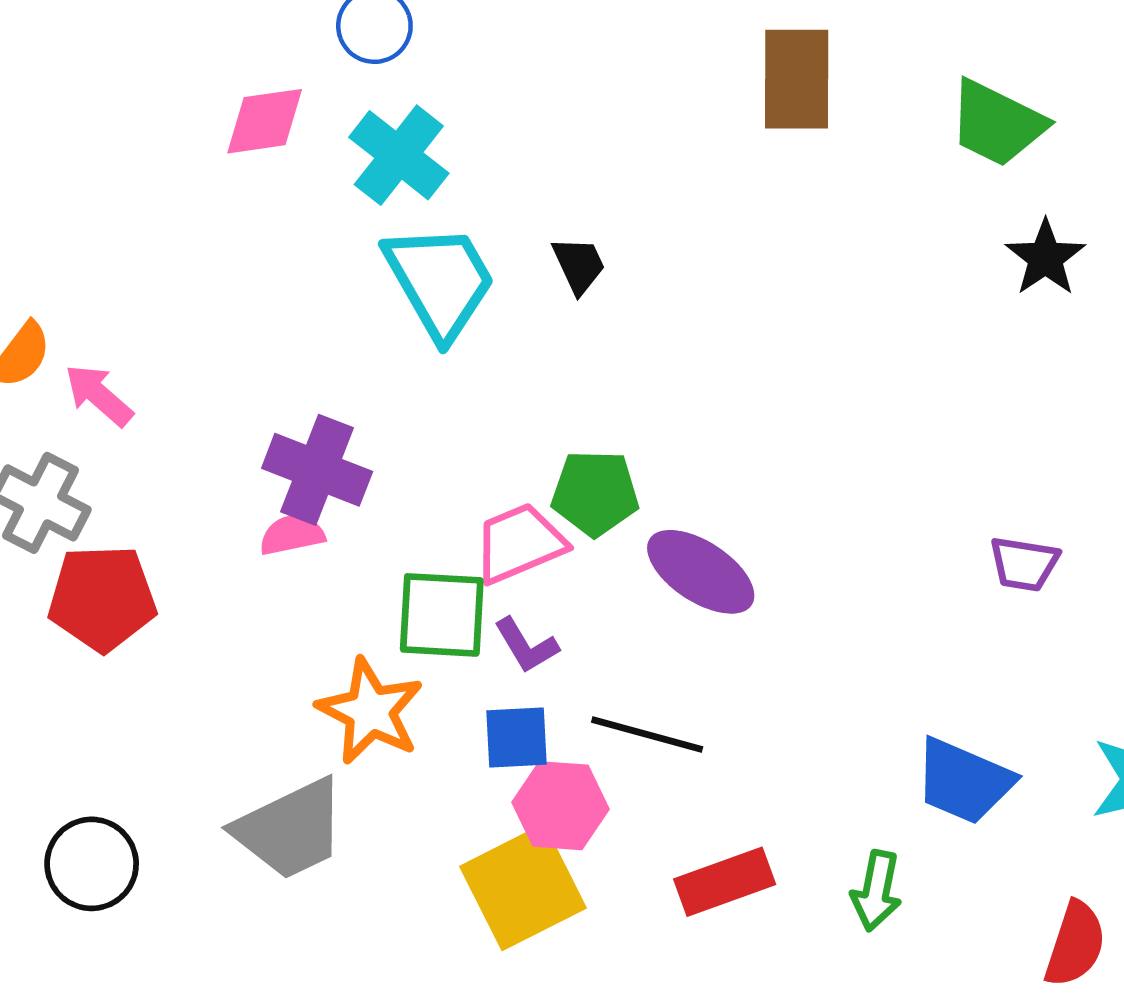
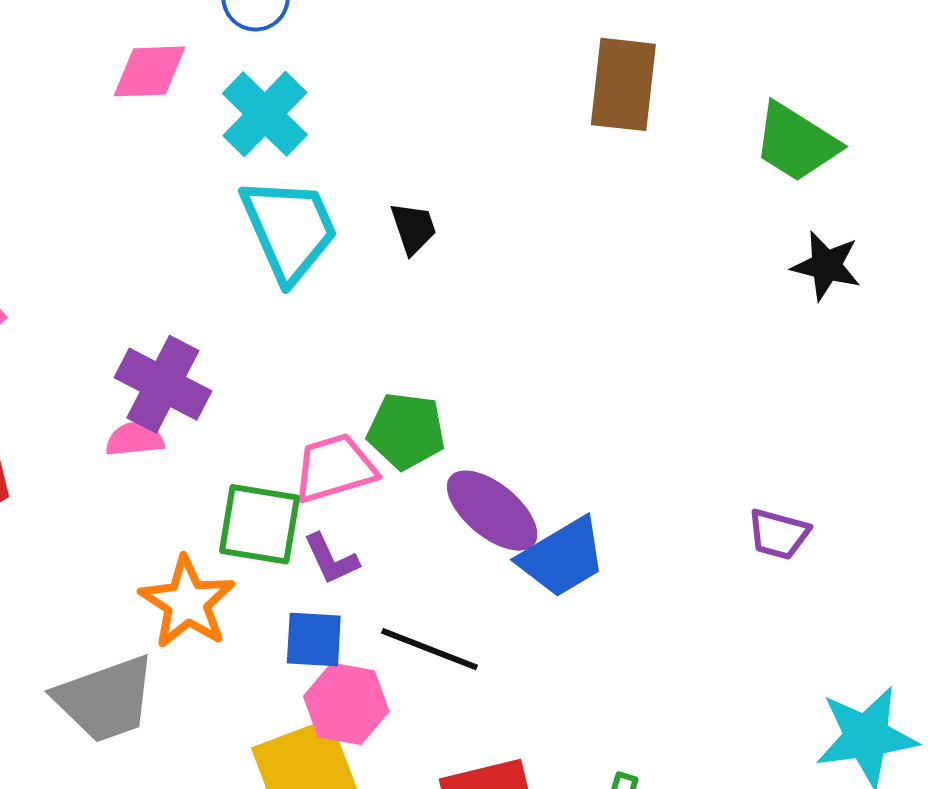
black star: (1045, 258) -> (826, 266), turned -30
blue trapezoid: (964, 781) -> (562, 557), moved, turned -60

